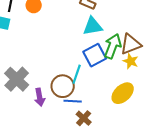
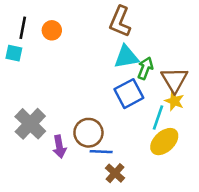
brown triangle: (131, 44) -> (174, 80), turned -40
green arrow: (113, 46) -> (145, 68), moved, size x0.7
cyan line: (77, 74) -> (158, 118), moved

